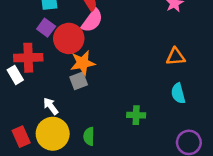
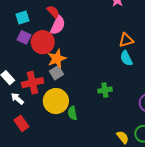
red cross: (28, 58) -> (33, 83), moved
cyan semicircle: (178, 93) -> (126, 58), moved
white arrow: (51, 106) -> (17, 99), moved
yellow circle: (53, 134) -> (56, 101), moved

